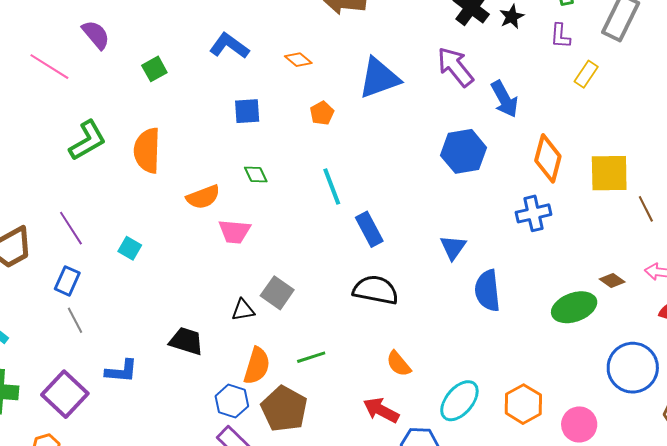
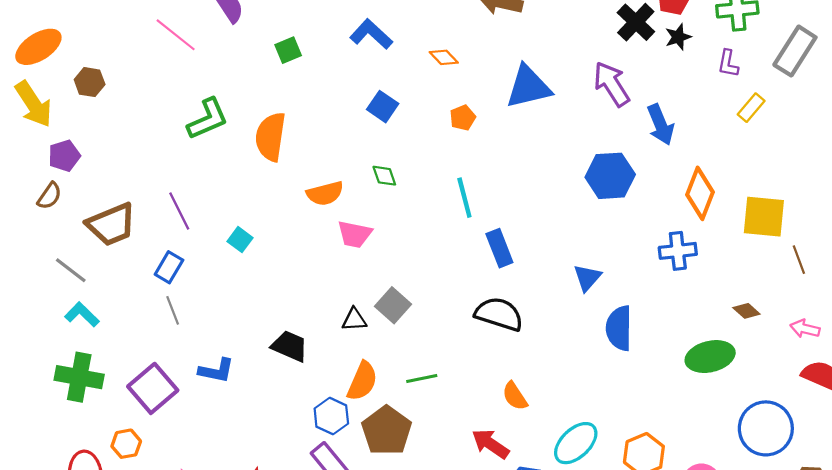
blue square: (247, 111) -> (383, 107), turned 32
brown diamond: (612, 280) -> (746, 311), moved

